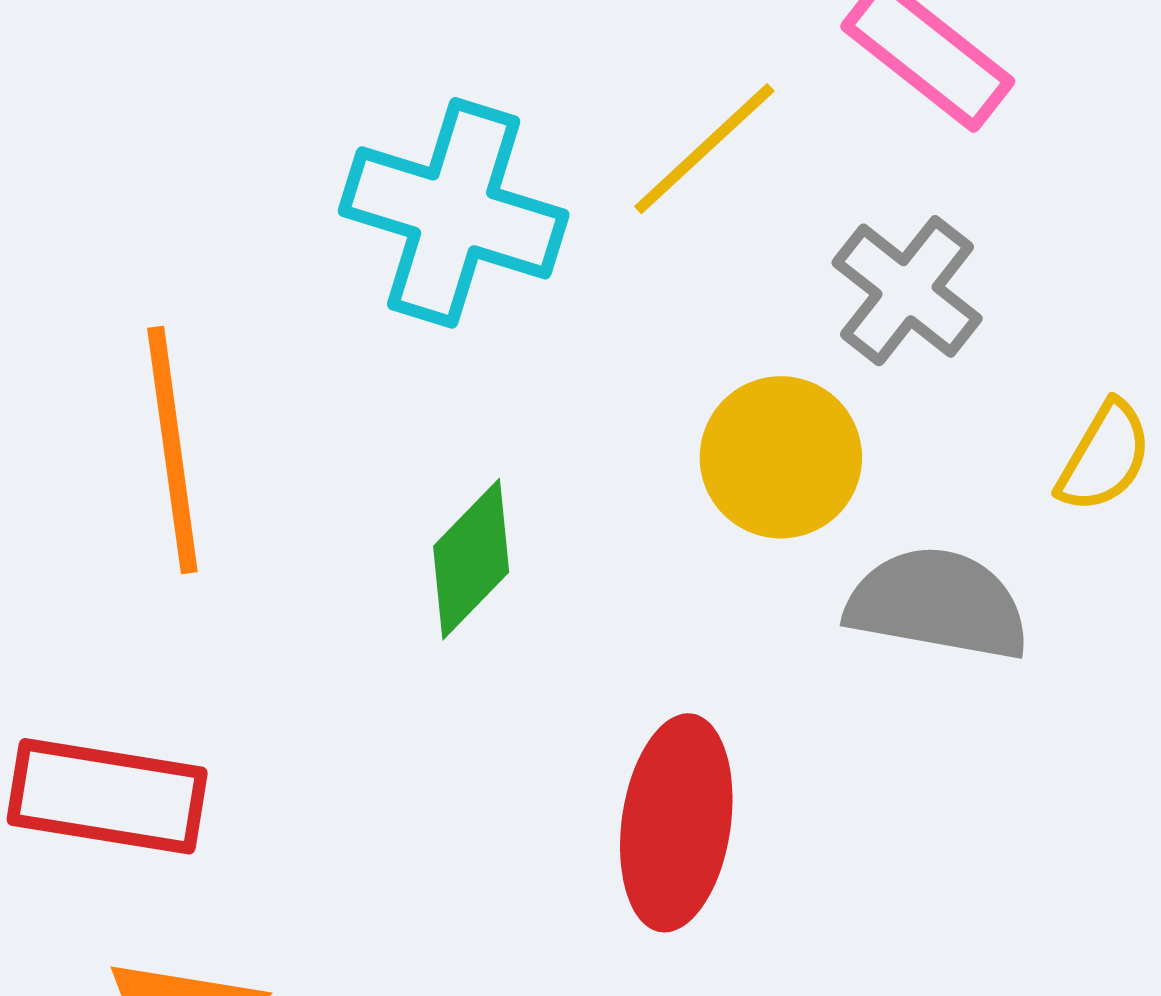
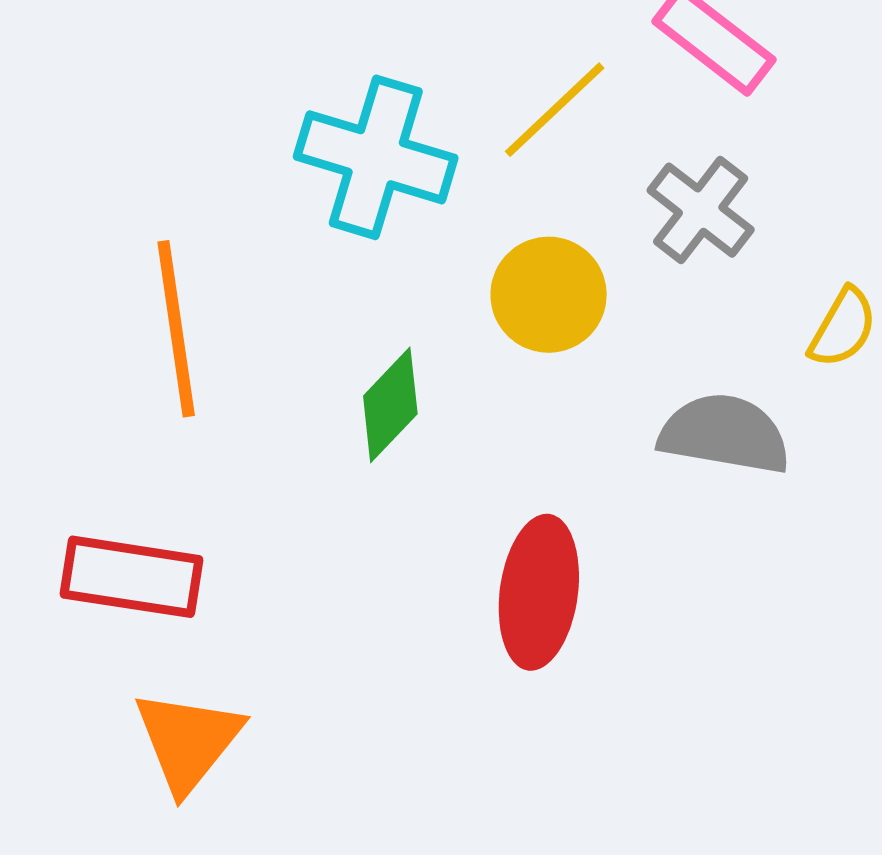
yellow circle: (781, 457) -> (549, 295), moved

